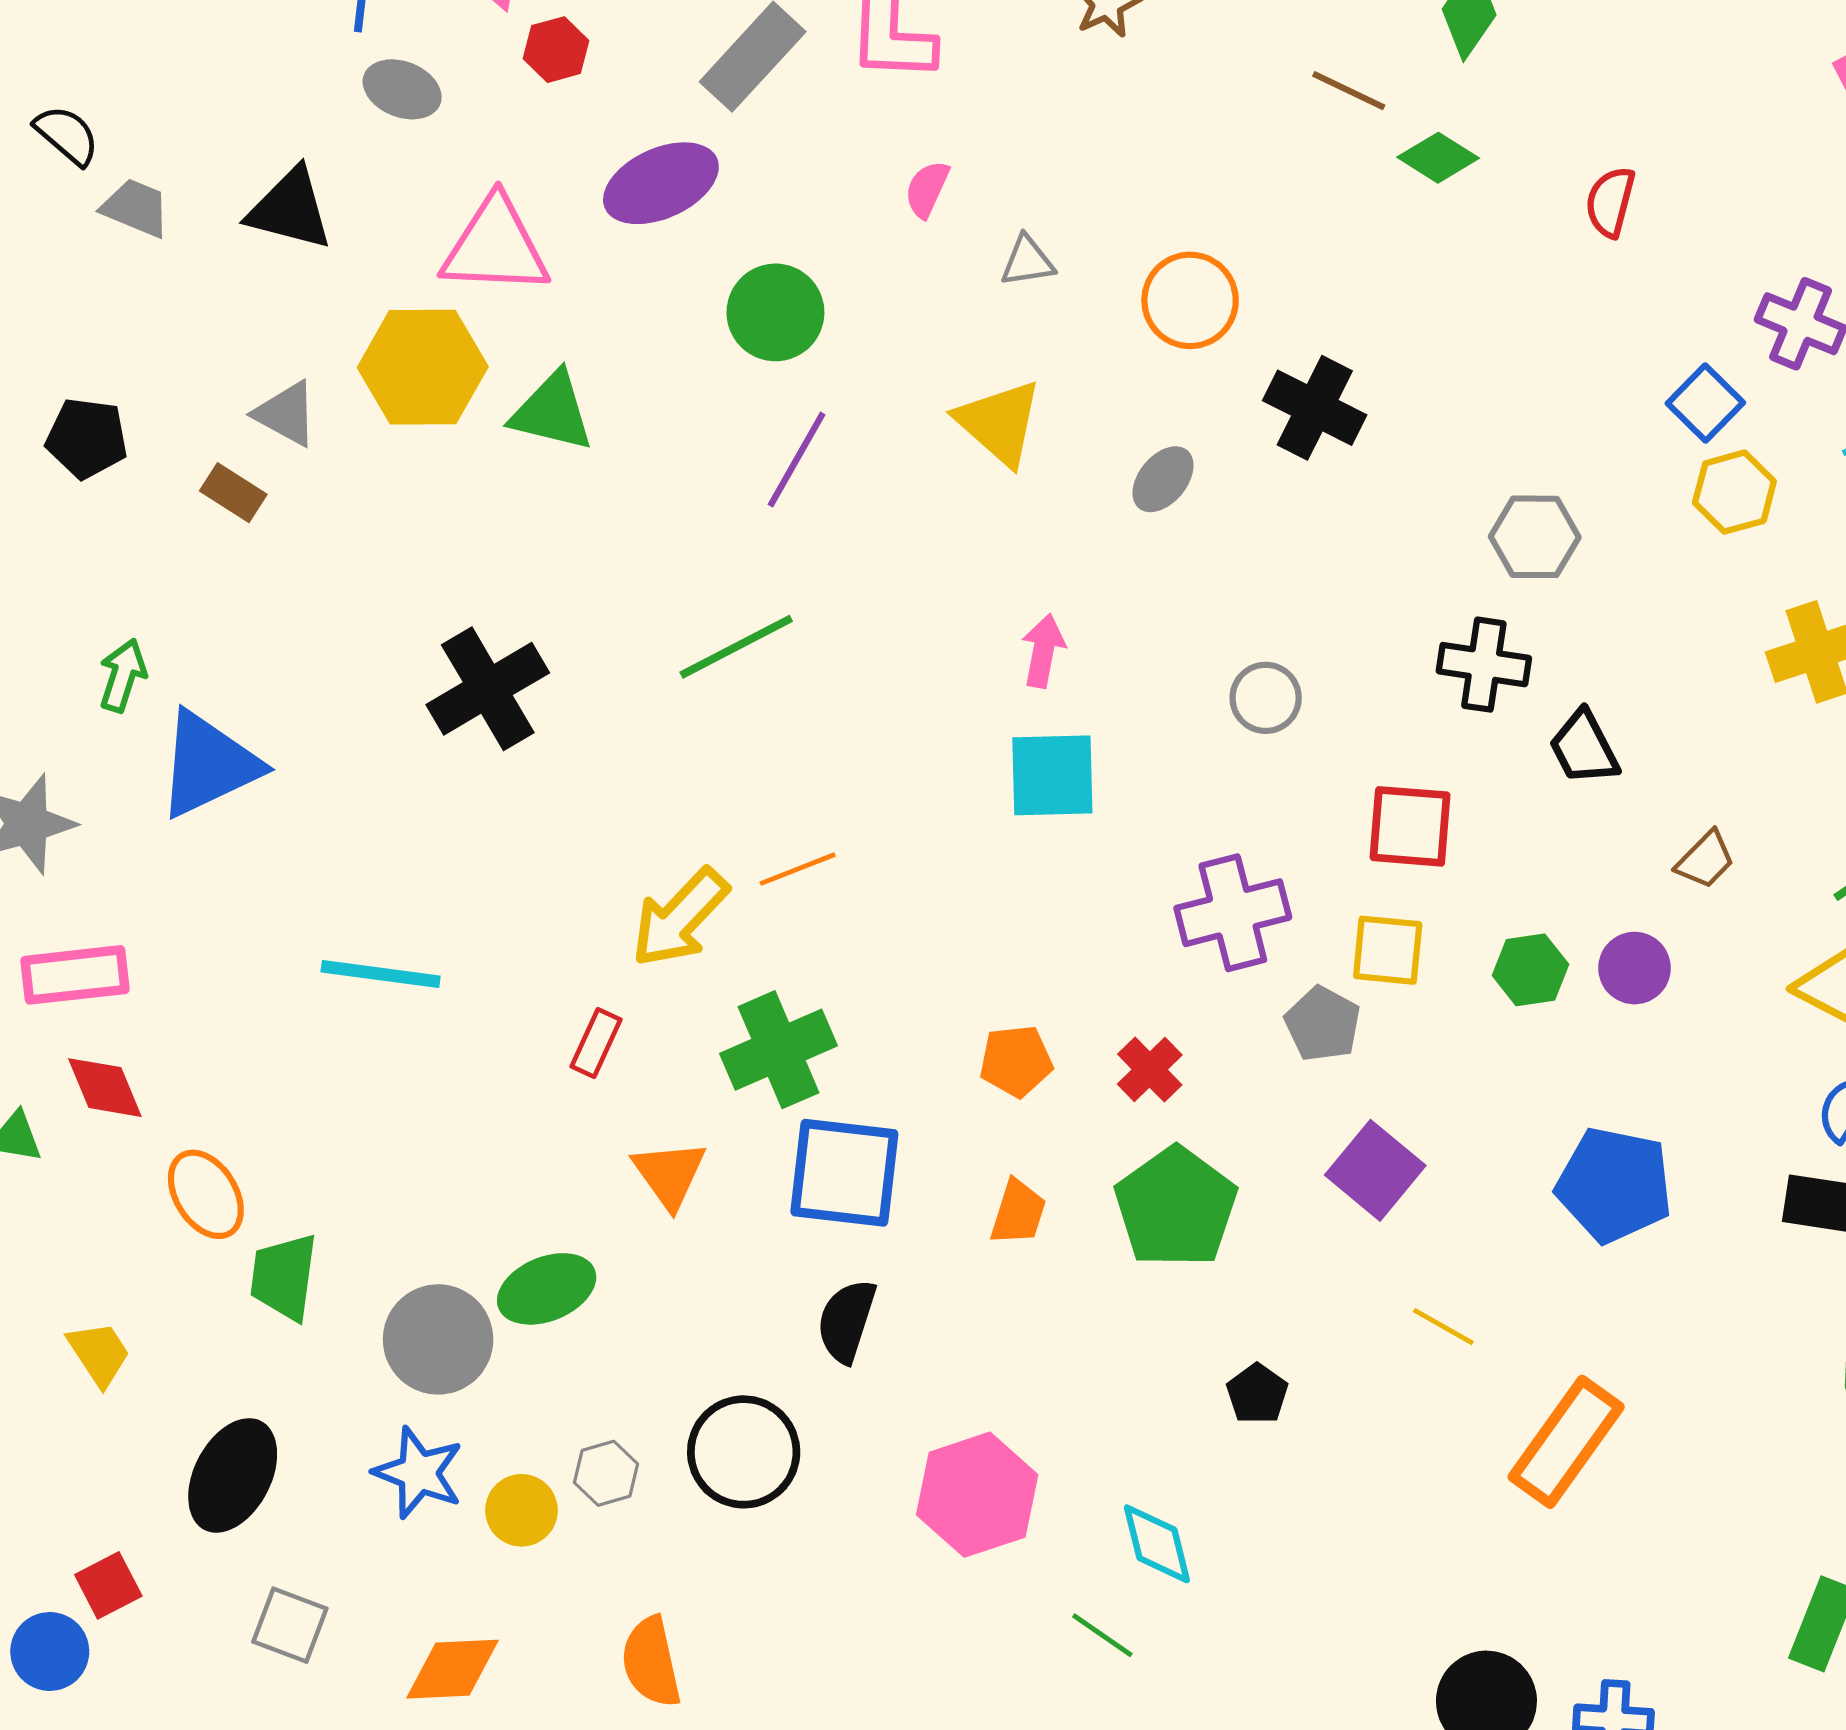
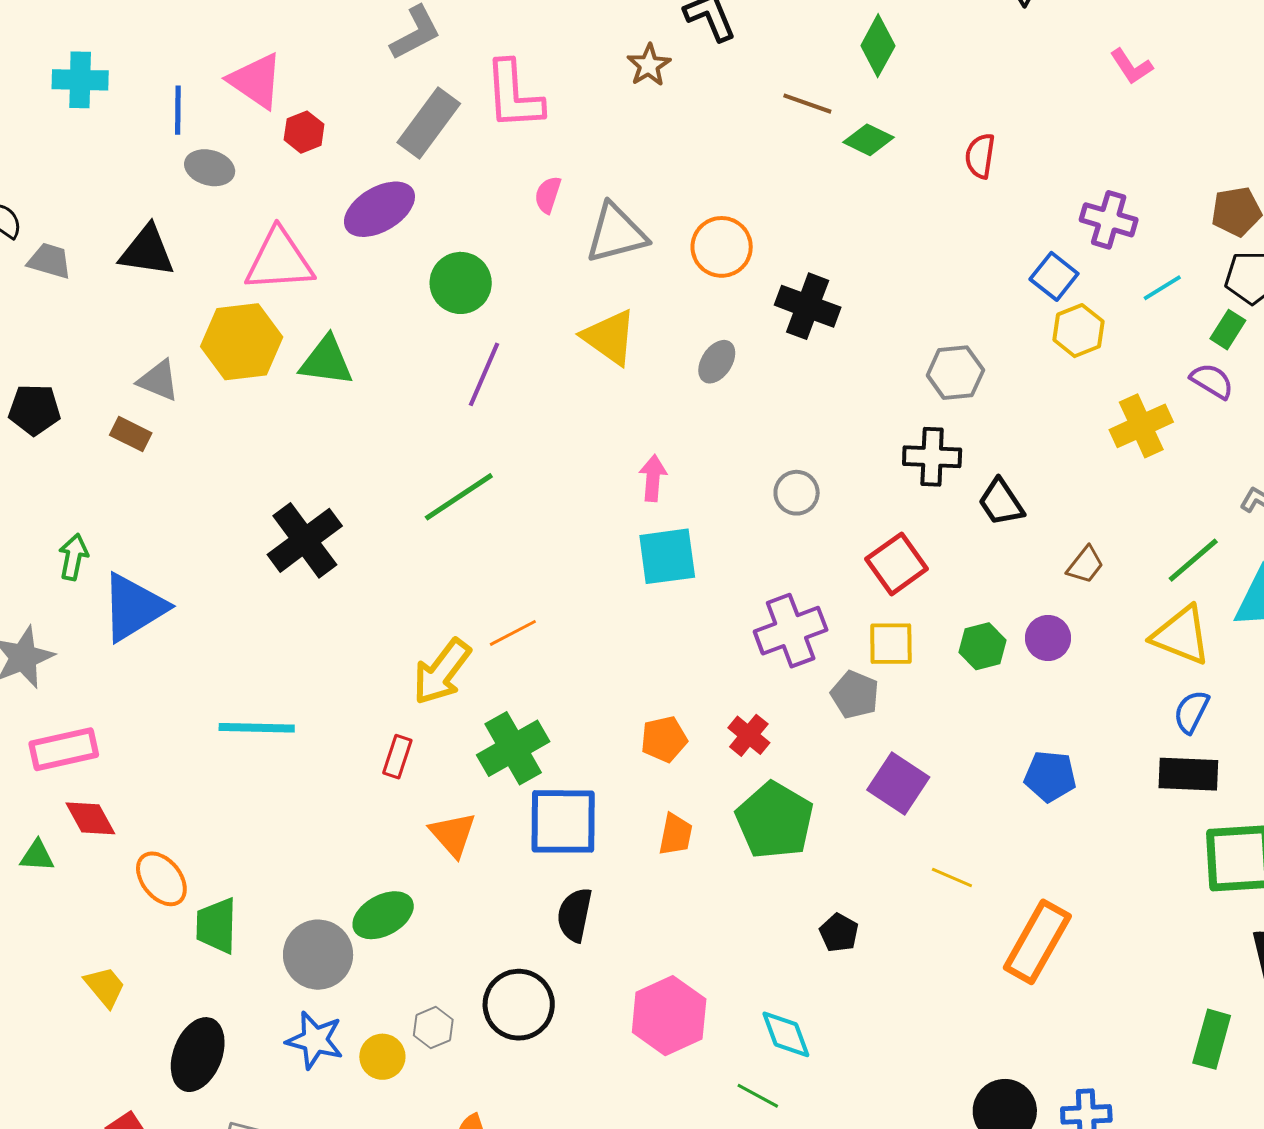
gray triangle: (1027, 261) -> (616, 233), size x1.8
red square: (1410, 826) -> (897, 564), turned -34
blue pentagon: (1614, 1185) -> (1050, 776), size x0.7

